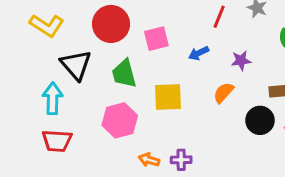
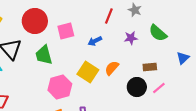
purple star: (241, 60) -> (131, 38), moved
yellow square: (168, 97) -> (88, 72), moved, turned 35
pink hexagon: (120, 120) -> (60, 87), moved

